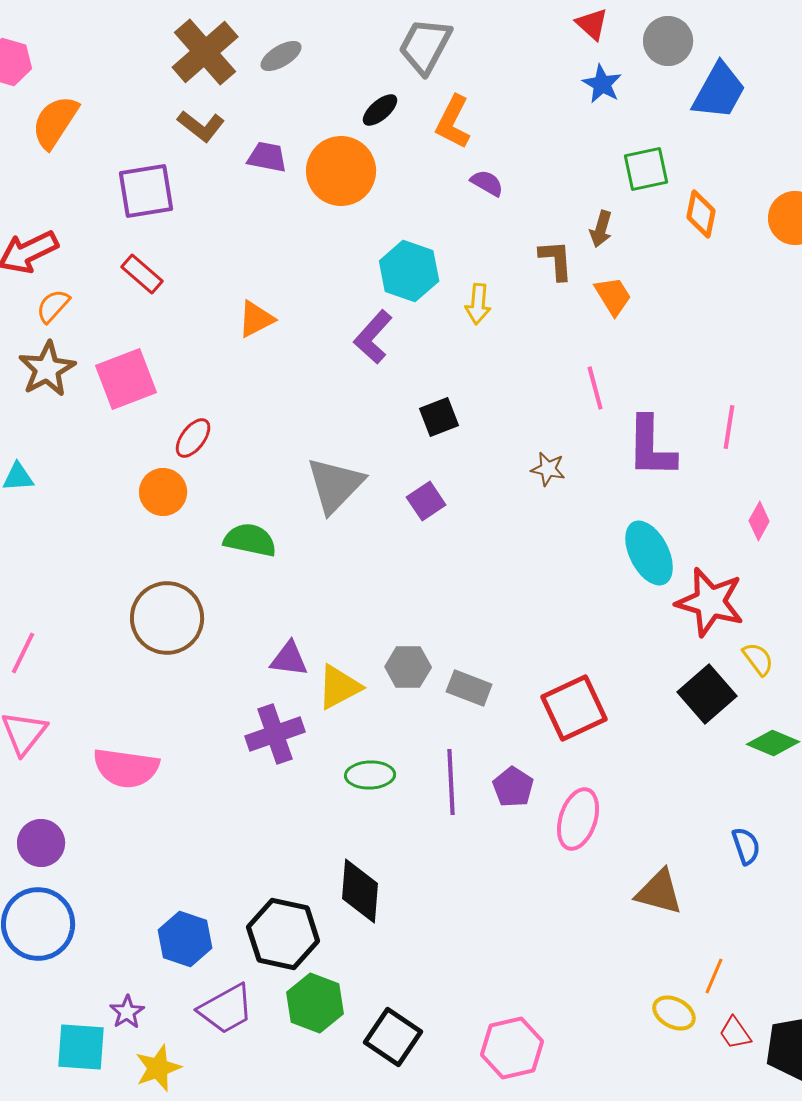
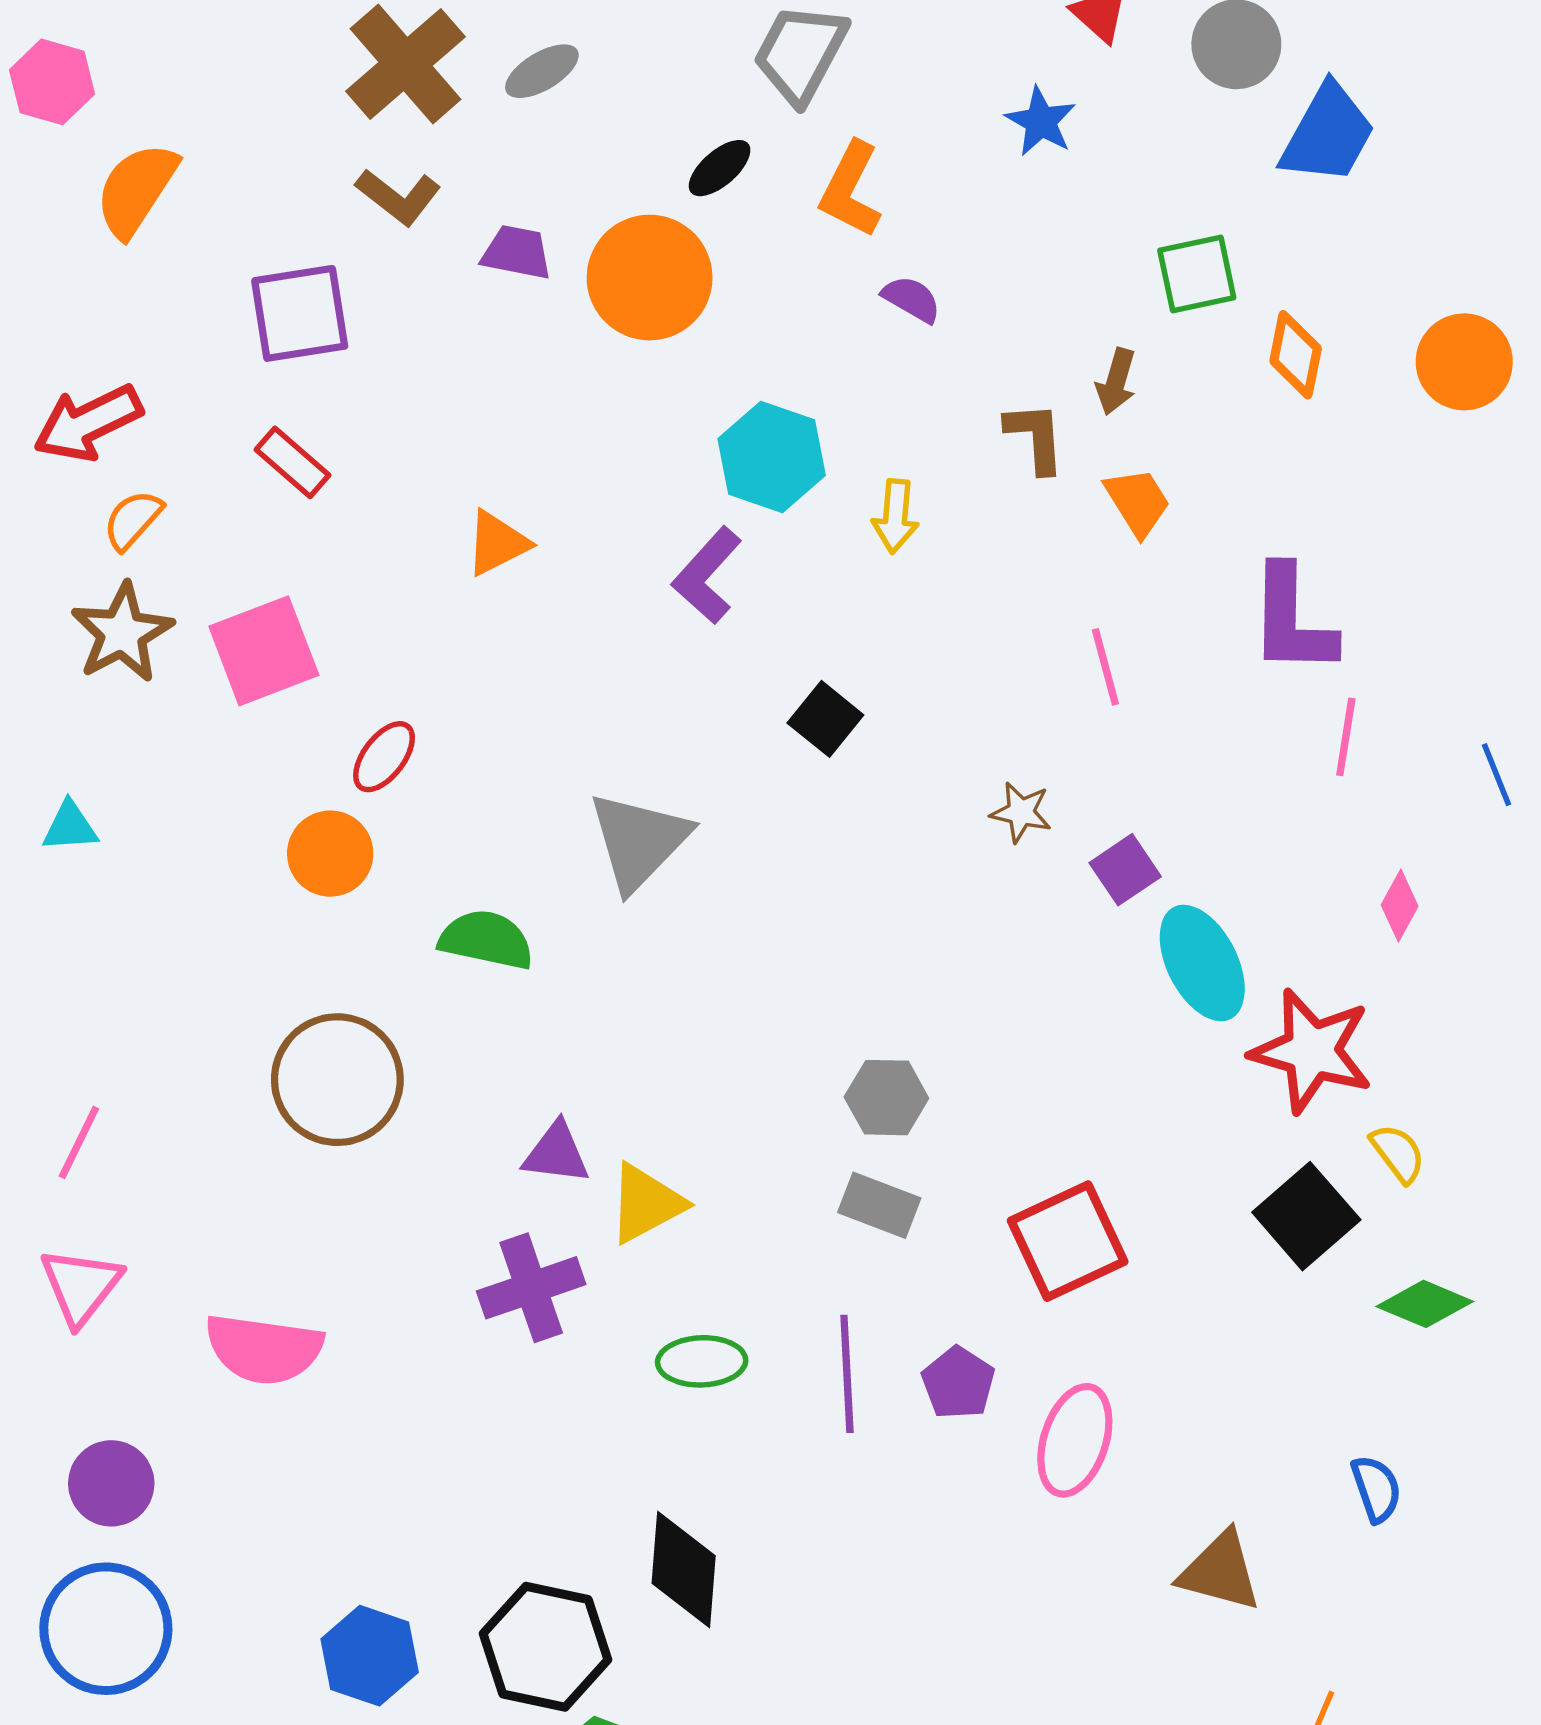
blue star: (602, 84) -> (1041, 121), moved
black square: (439, 417) -> (825, 719), turned -30
purple L-shape: (651, 447) -> (1292, 620), moved
purple square: (426, 501) -> (1125, 870), moved
gray hexagon: (408, 667) -> (886, 1098), moved

